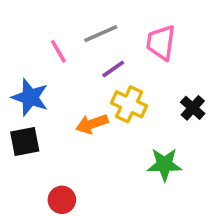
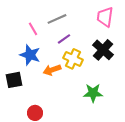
pink trapezoid: (161, 42) -> (105, 17), moved
blue star: (30, 97) -> (30, 55), moved
black cross: (193, 108) -> (103, 50), moved, size x1.5

